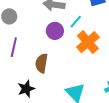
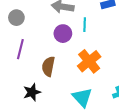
cyan line: (76, 22) -> (85, 25), turned -40
orange cross: (88, 42) -> (89, 61), moved

